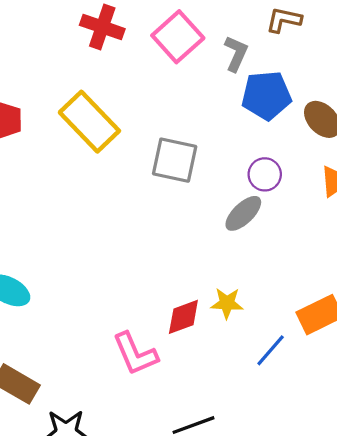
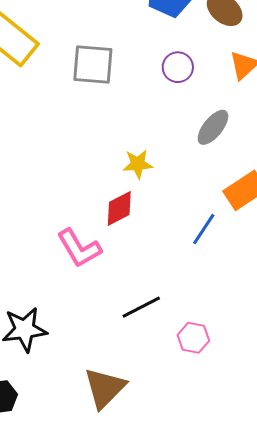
gray ellipse: (243, 213) -> (213, 127), moved
yellow star: (227, 303) -> (138, 164), moved

